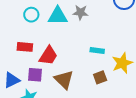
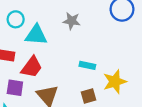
cyan triangle: (58, 16) -> (36, 35), moved

